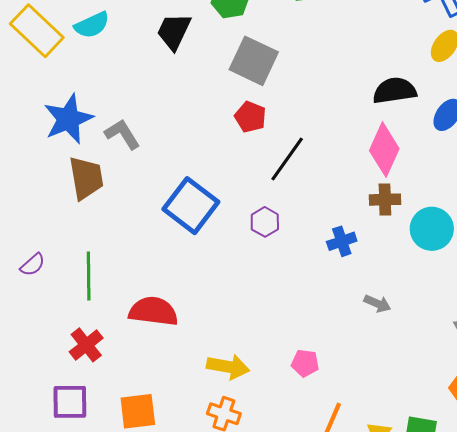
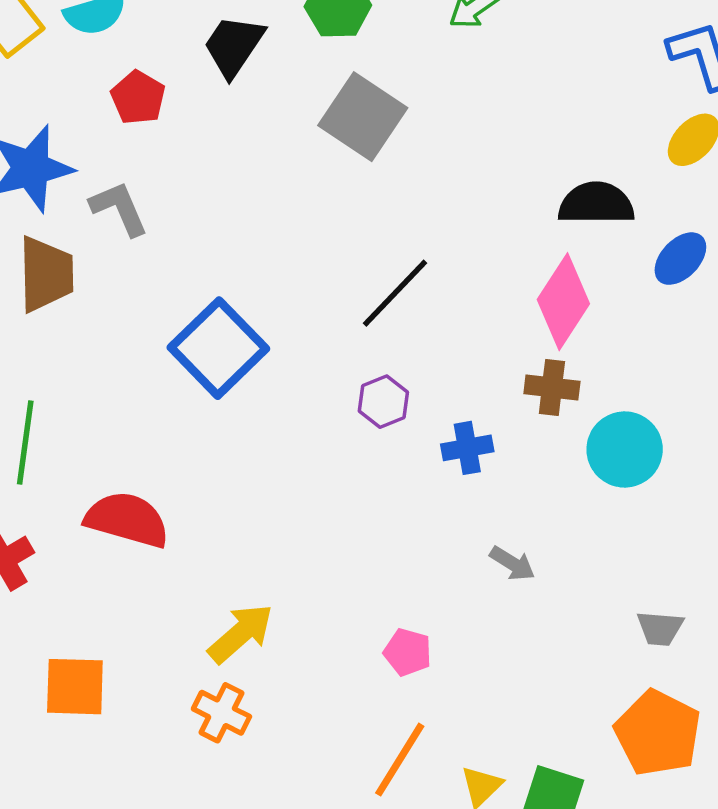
red pentagon: (250, 117) -> (138, 98), moved
purple hexagon: (265, 222) -> (383, 402), moved
pink pentagon: (305, 363) -> (408, 652), moved
yellow arrow: (228, 367) -> (241, 633), turned -60

